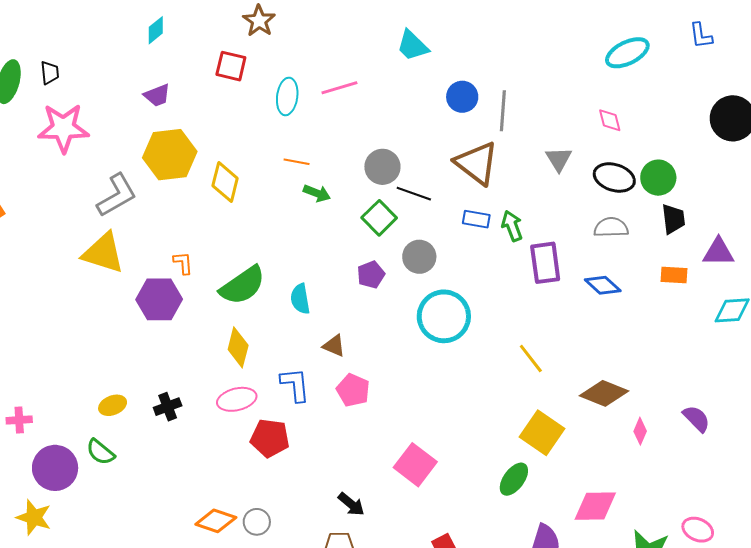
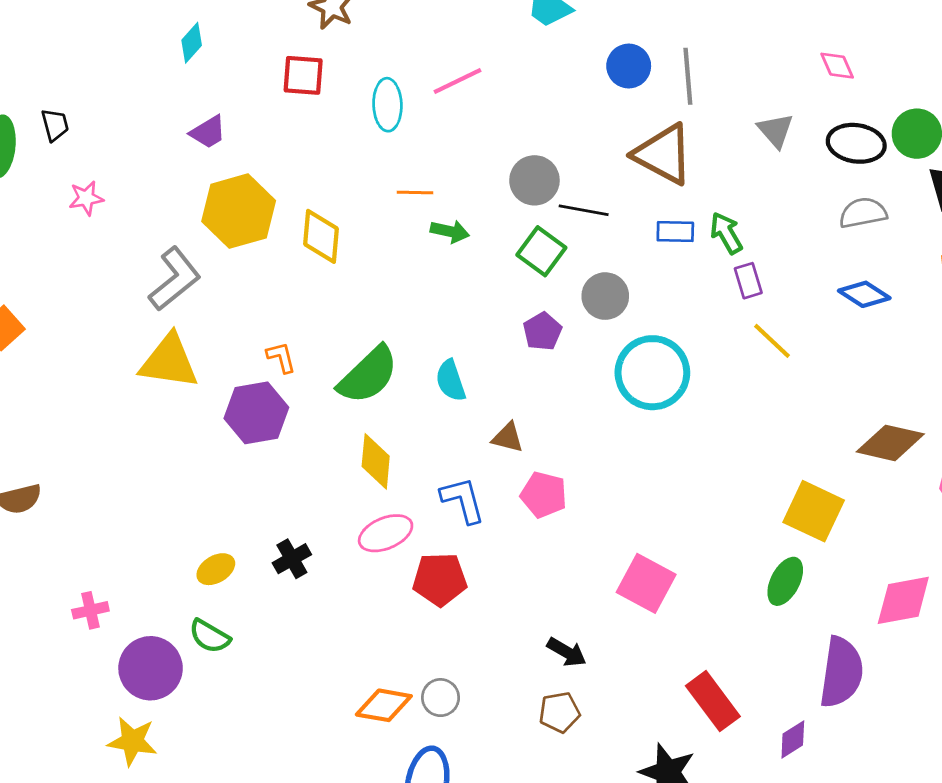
pink star: (63, 128) -> (86, 198), size x0.5
purple rectangle: (545, 263) -> (748, 281), moved, size x0.6
yellow line: (531, 359) -> (772, 341), moved

